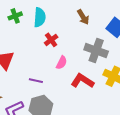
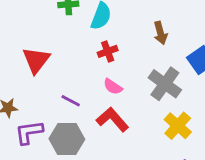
pink semicircle: (62, 63) -> (113, 87), turned 80
red L-shape: (82, 81) -> (113, 120), moved

